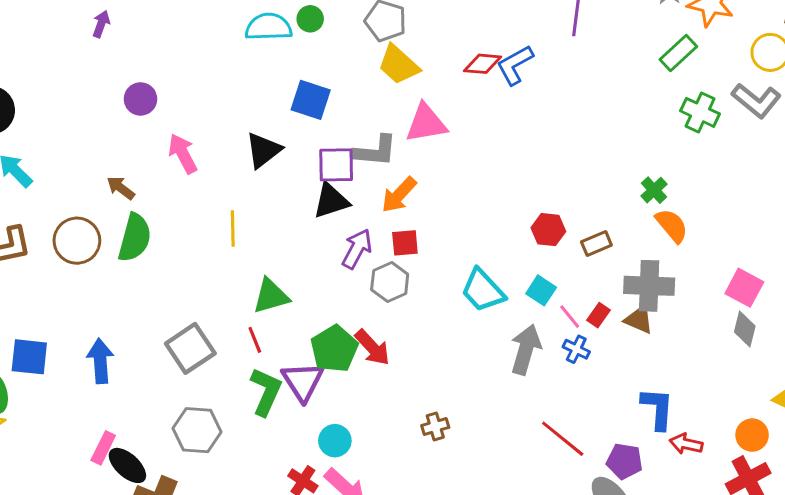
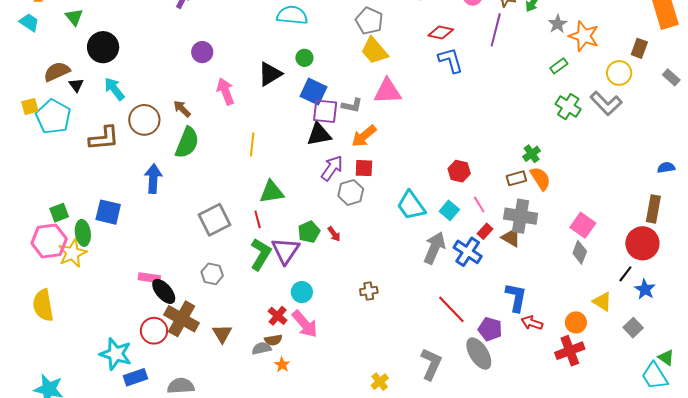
green circle: (310, 19) -> (304, 58), moved
green rectangle: (678, 53) -> (559, 66), size x0.7
red diamond: (483, 64) -> (441, 33), moved
blue L-shape: (515, 65) -> (451, 60), turned 96
blue square: (311, 100) -> (314, 92), moved
black triangle: (263, 150) -> (270, 74), moved
gray L-shape: (375, 151) -> (352, 105), size x0.7
brown circle: (77, 241) -> (144, 120), moved
brown rectangle: (596, 243) -> (516, 178), moved
pink line: (570, 317) -> (479, 204), moved
red arrow: (372, 347) -> (334, 234), size x0.6
green pentagon: (334, 349) -> (309, 232), size x0.7
blue cross: (576, 349) -> (468, 252), size x1.6
blue arrow: (100, 361) -> (153, 179), moved
gray hexagon: (197, 430) -> (212, 274), size x0.7
pink rectangle: (103, 448) -> (149, 278), turned 65

